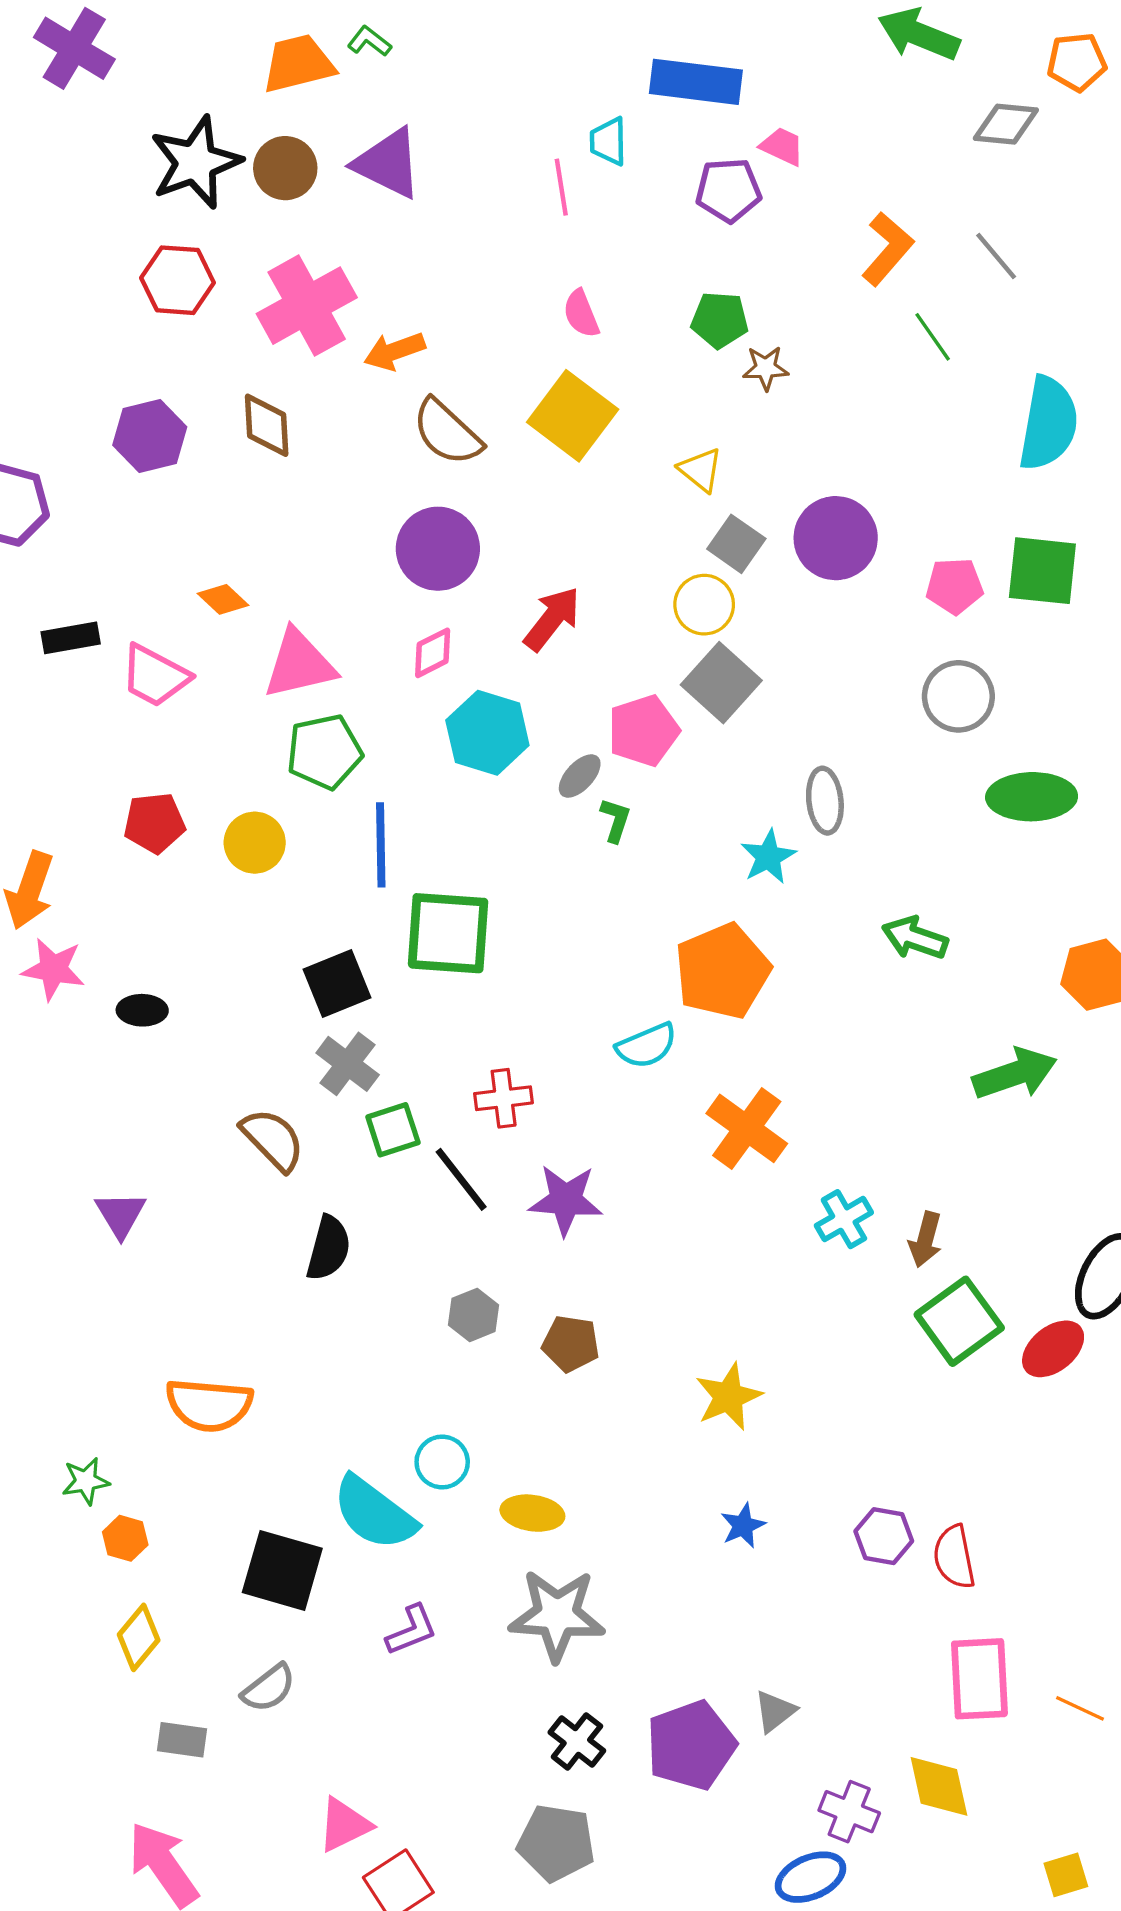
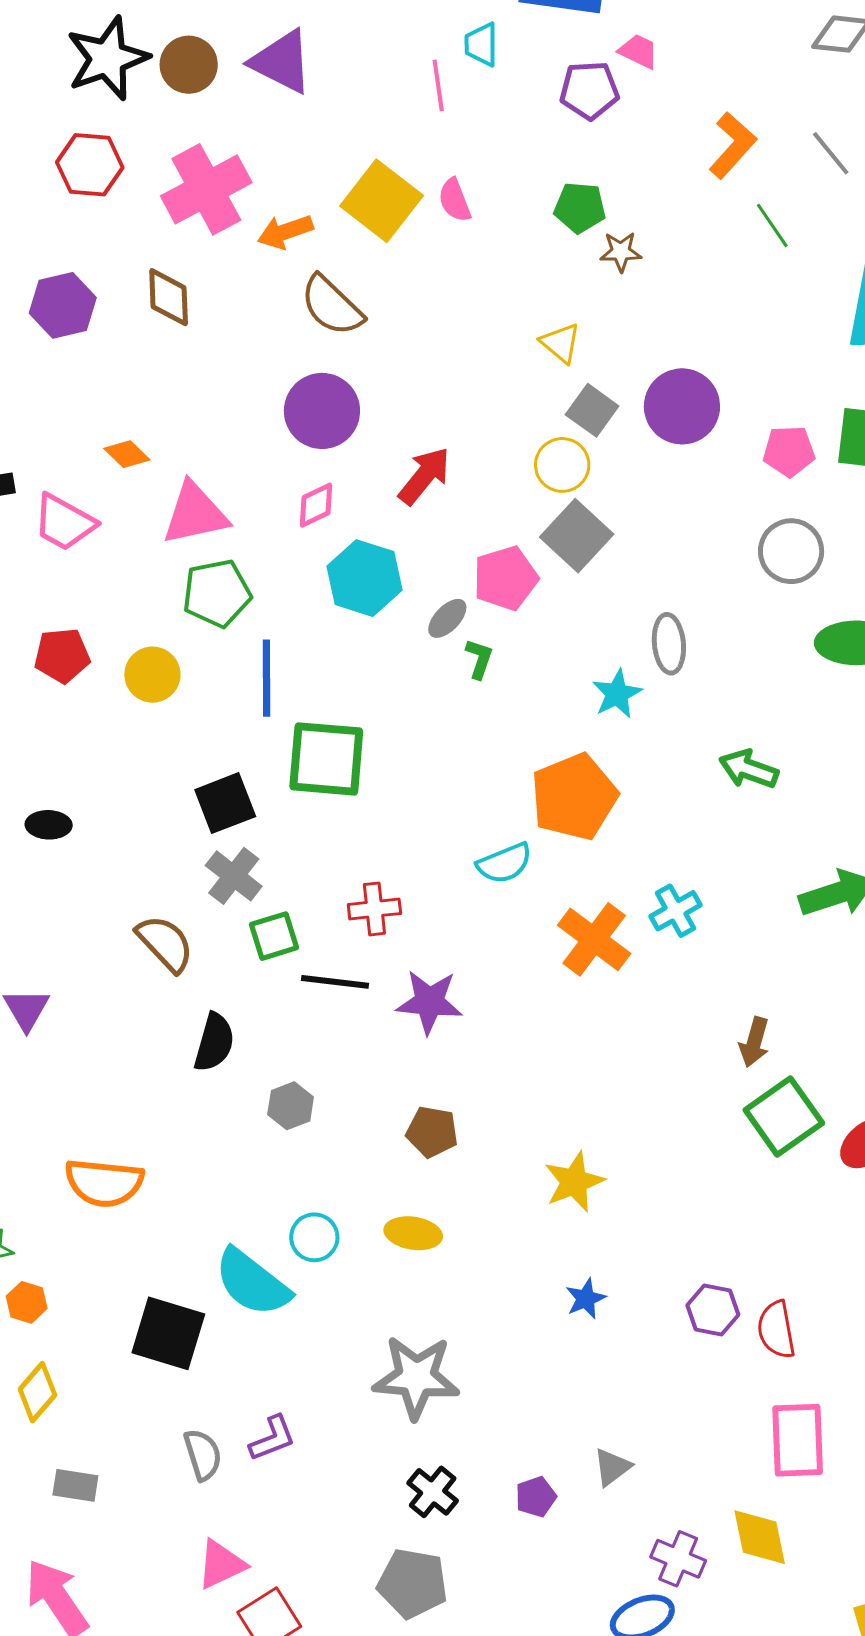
yellow square: (573, 416) -> (382, 201), moved
black line: (461, 1179) -> (335, 982), turned -46
cyan cross: (844, 1219) -> (676, 911), moved
gray hexagon: (474, 1315) -> (291, 1106), moved
yellow ellipse: (532, 1513) -> (413, 1233), moved
purple L-shape: (412, 1630) -> (272, 1438), moved
gray semicircle: (269, 1688) -> (203, 1455), moved, turned -70
purple pentagon: (691, 1745) -> (536, 1497), size x0.5

